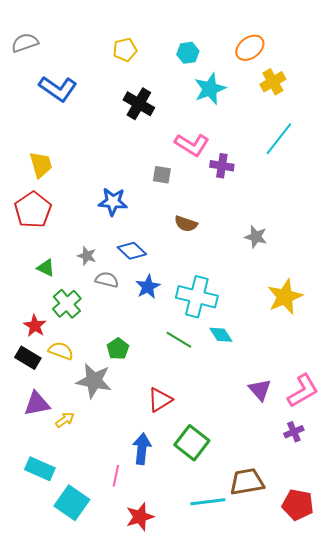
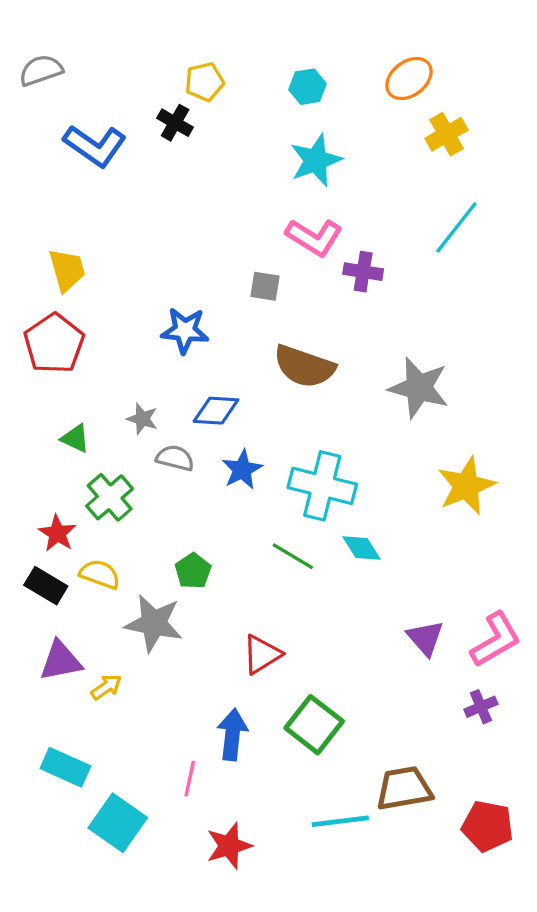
cyan star: (210, 89) -> (316, 160), moved
black cross: (139, 104) -> (175, 123), moved, size x0.7
brown semicircle: (186, 224) -> (304, 366), size x1.6
gray star: (256, 237) -> (419, 388), size x1.6
blue diamond: (132, 251) -> (216, 411), turned -40

